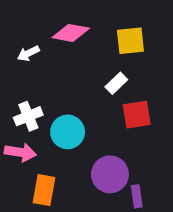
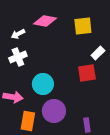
white rectangle: (116, 83) -> (98, 53), moved
white cross: (28, 116) -> (18, 57), moved
purple circle: (110, 174) -> (54, 111), moved

